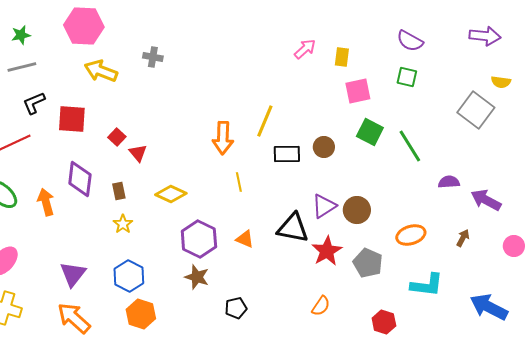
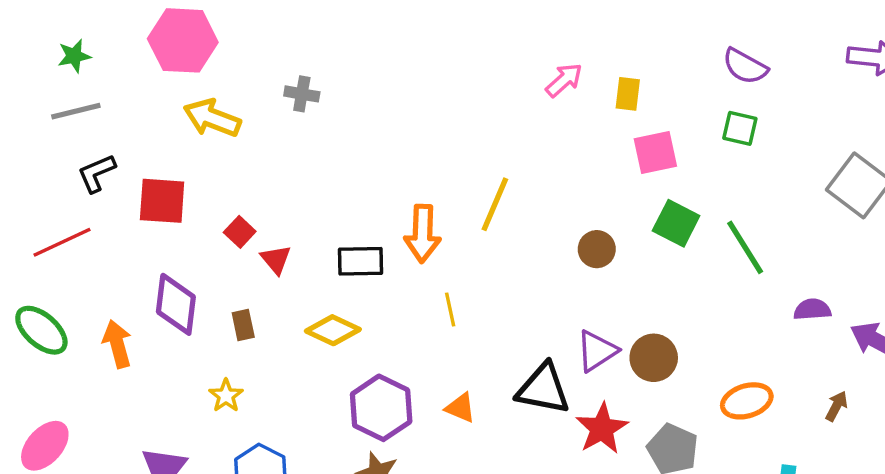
black rectangle: (287, 154) -> (360, 261), moved
yellow star: (123, 224) -> (226, 396), moved

